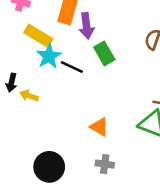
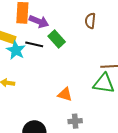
purple arrow: (86, 26) -> (39, 21), turned -48
black line: (72, 67) -> (34, 44), moved

